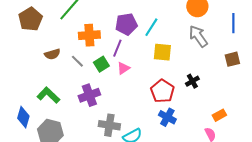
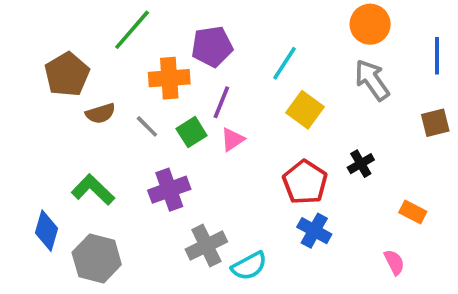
brown pentagon: (30, 19) -> (67, 74), moved
purple pentagon: (126, 24) -> (212, 46), moved
yellow square: (162, 52) -> (305, 110), turned 30
orange rectangle: (219, 115) -> (413, 212), moved, turned 56
gray cross: (109, 125) -> (206, 245), turned -35

